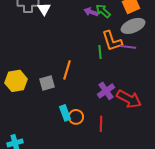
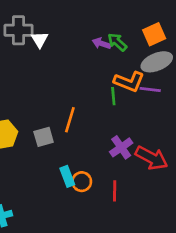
orange L-shape: (112, 41) -> (129, 82), turned -50

